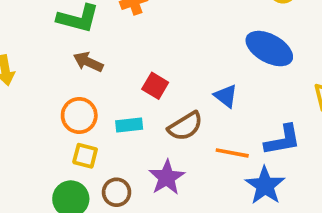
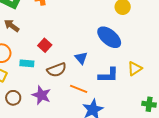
blue L-shape: (283, 140) -> (108, 75), moved
purple star: (167, 177) -> (41, 95), turned -30

